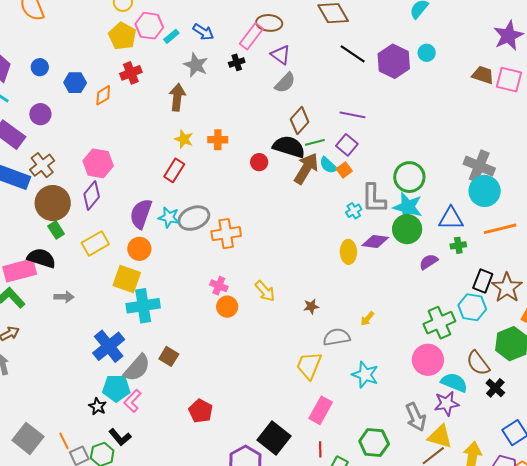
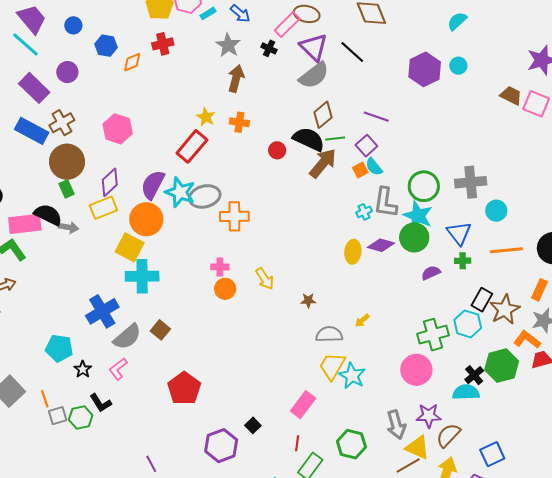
black line: (353, 54) -> (352, 52), moved
purple triangle: (281, 55) -> (314, 47), size x1.4
black cross: (237, 62) -> (269, 48), turned 35
gray semicircle: (285, 83) -> (314, 75), size x1.4
brown arrow: (177, 97) -> (236, 78), moved
cyan semicircle: (328, 165) -> (374, 167), moved
gray cross: (479, 166) -> (471, 182), moved, turned -36
red rectangle: (174, 170) -> (192, 146), size x1.4
cyan circle: (485, 191) -> (496, 211), size x0.7
purple diamond: (92, 195) -> (110, 182), moved
cyan star: (169, 217) -> (180, 192), size x1.4
blue triangle: (451, 218) -> (459, 233), turned 44
orange circle: (139, 249) -> (146, 219), size x1.4
pink cross: (219, 286) -> (220, 267), turned -30
gray arrow: (64, 297) -> (69, 227), moved
brown semicircle: (478, 363) -> (448, 435), moved, turned 72
yellow trapezoid: (309, 365) -> (332, 366), moved
cyan semicircle: (454, 382) -> (466, 392), moved, turned -32
cyan pentagon: (116, 388) -> (59, 348), moved
black cross: (495, 388) -> (474, 375), moved
red pentagon: (201, 411) -> (184, 388), size x1.4
black square: (274, 438) -> (253, 425), size x0.5

